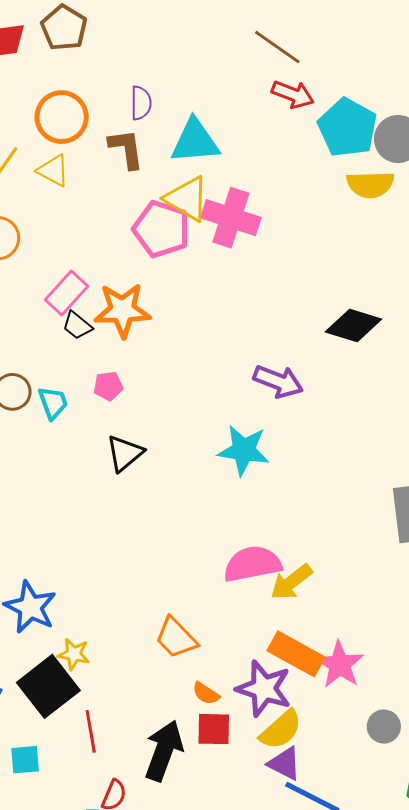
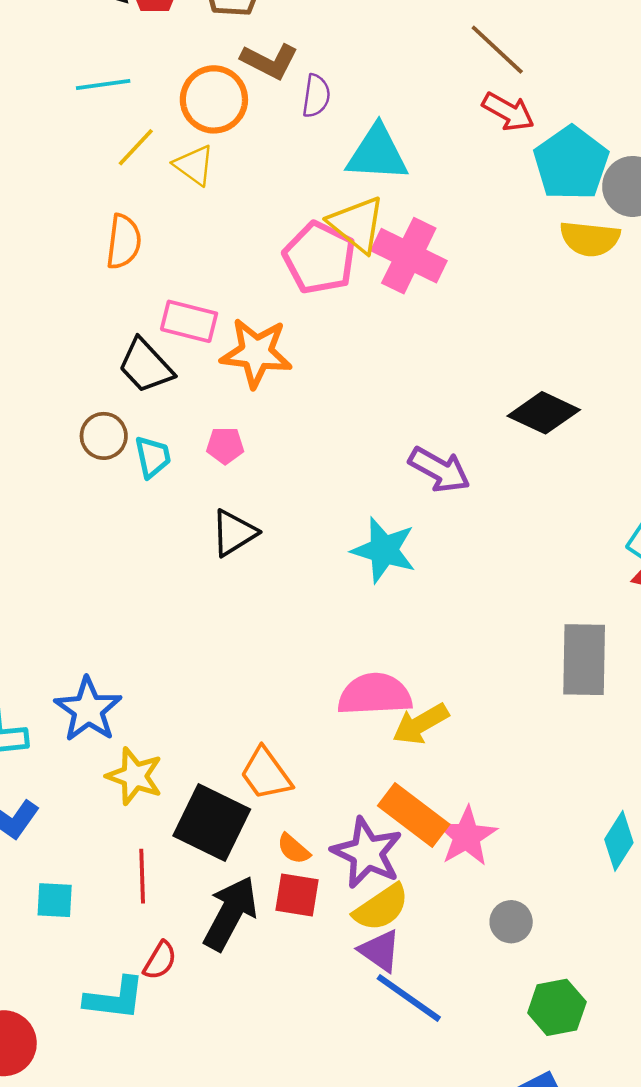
brown L-shape: (126, 149) -> (270, 61), moved, turned 117
pink rectangle: (66, 293) -> (189, 321), turned 54
black trapezoid: (77, 326) -> (146, 366), moved, size x1.5
yellow star: (74, 654) -> (134, 776), size x1.4
black square: (48, 686) -> (212, 822), moved, turned -34

